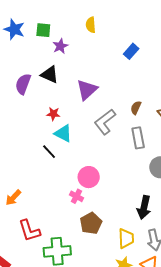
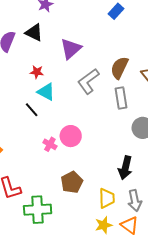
brown semicircle: (136, 108) -> (119, 68), size x1.6
pink cross: (76, 196) -> (50, 144), moved

